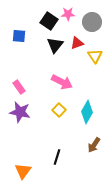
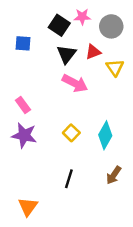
pink arrow: (62, 82) -> (75, 83), moved
black line: (57, 157) -> (69, 179), moved

